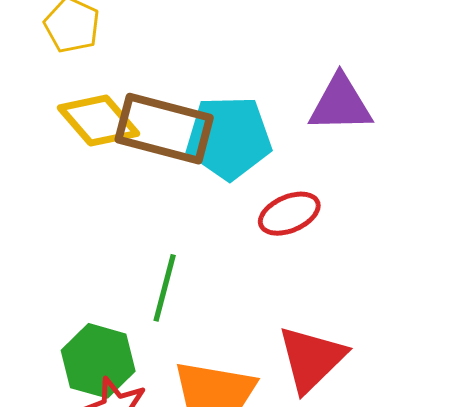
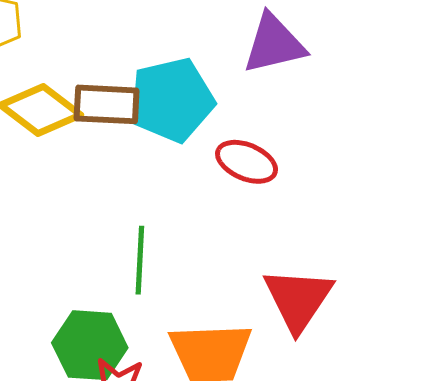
brown rectangle: (164, 129) -> (107, 104), size x0.7
red ellipse: (289, 214) -> (247, 162), turned 58

